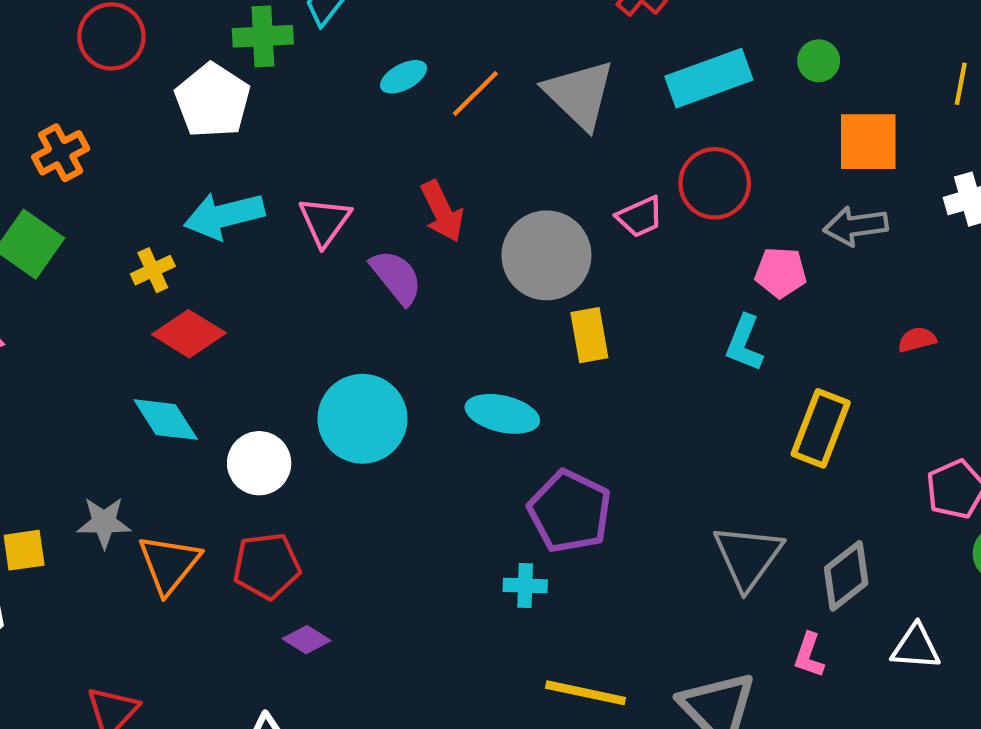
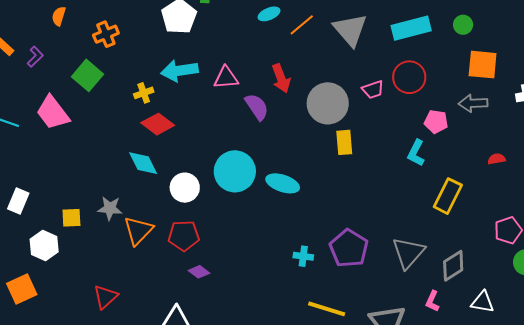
pink triangle: (325, 221) -> (226, 78), turned 44
cyan ellipse: (502, 414) -> (283, 183), moved
purple pentagon: (570, 511) -> (349, 248), moved

